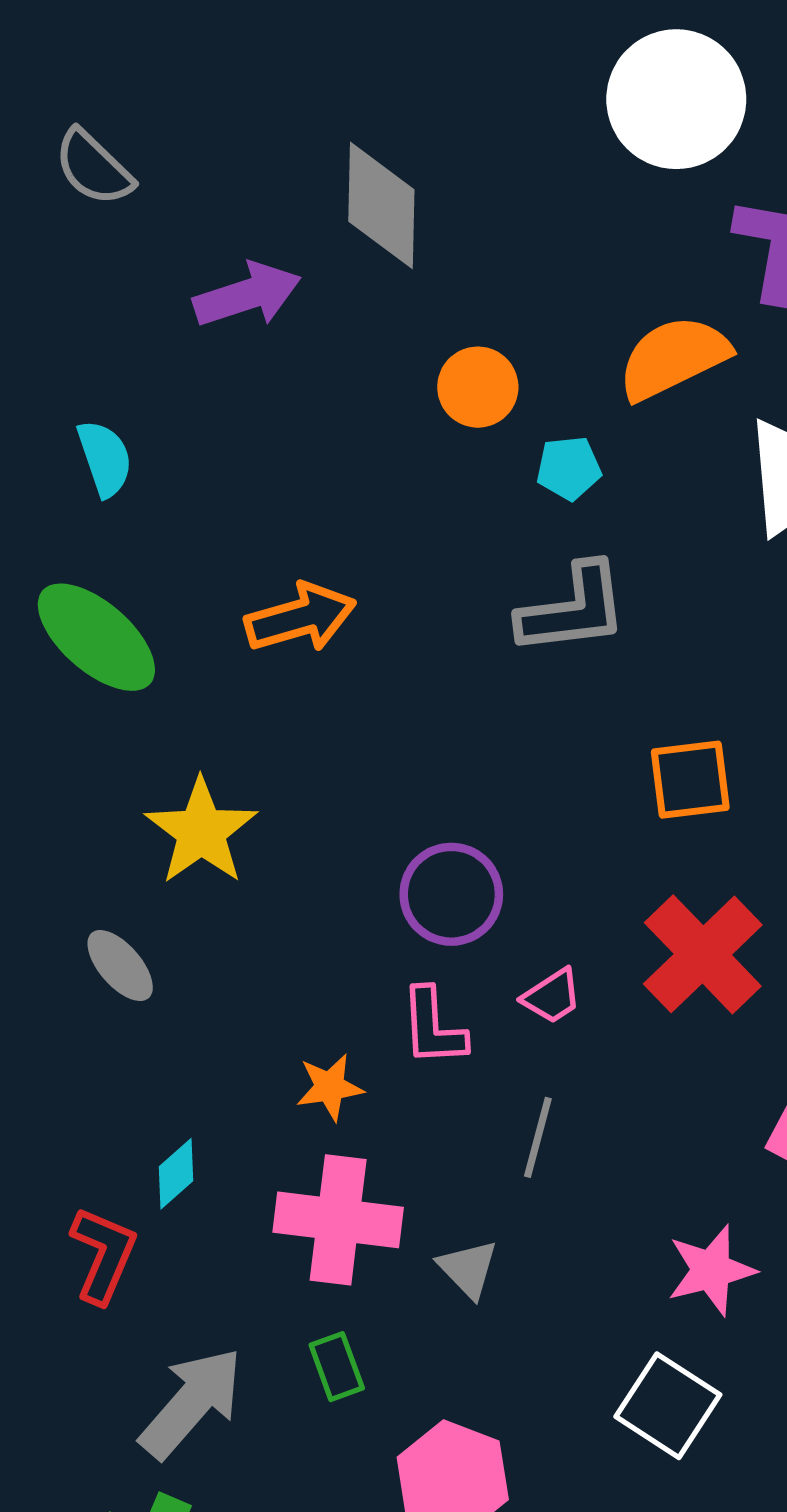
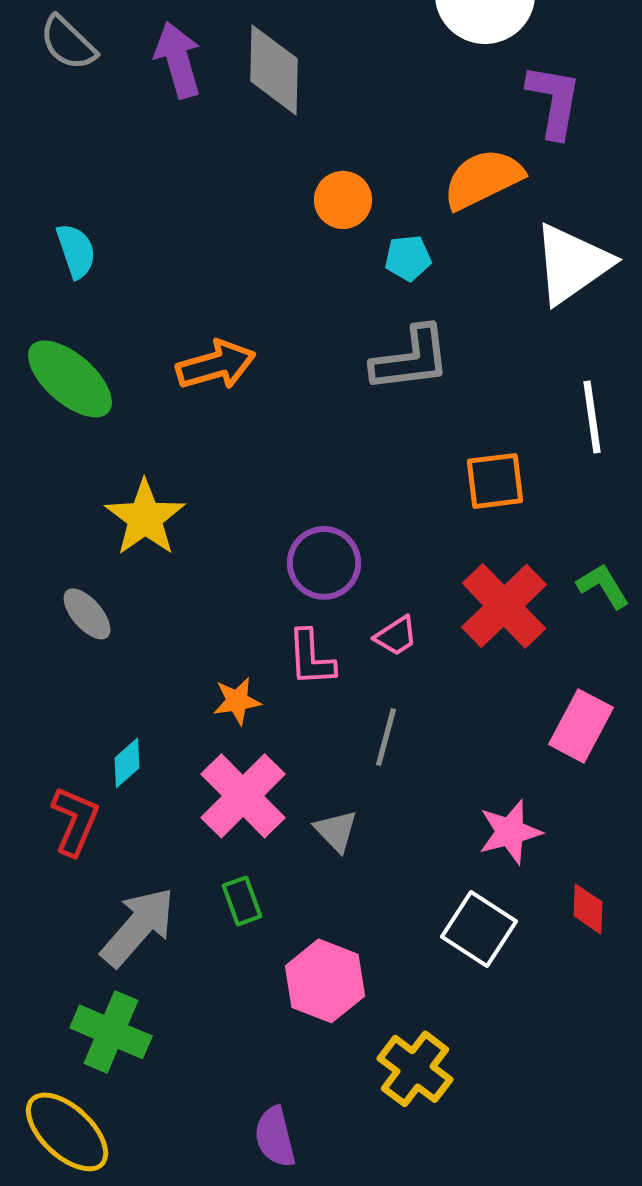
purple arrow: (247, 295) -> (178, 60), moved, turned -88
pink cross: (338, 1220) -> (243, 796), turned 38

